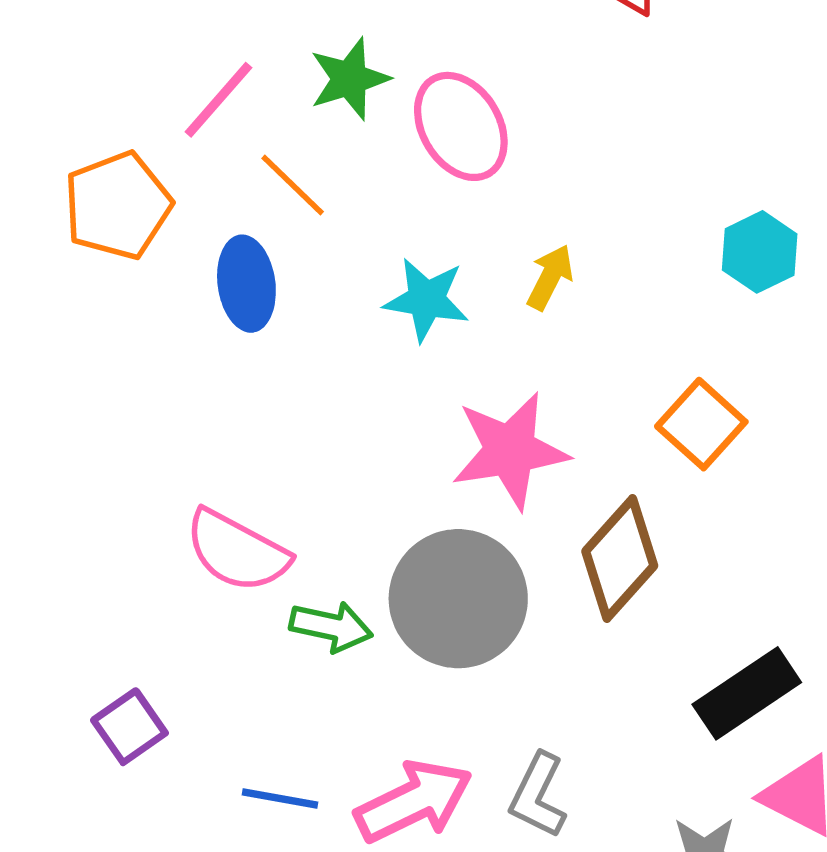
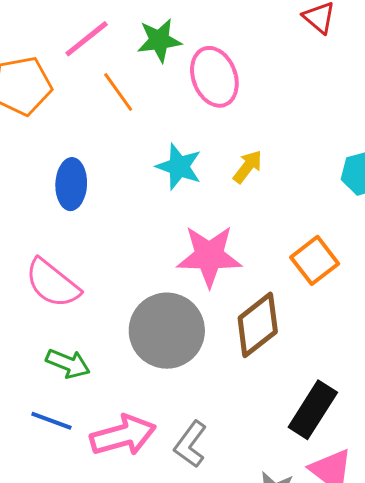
blue ellipse: (246, 284) -> (71, 184), moved
green arrow: (331, 627) -> (68, 364), moved
black rectangle: (747, 693) -> (313, 410), turned -34

